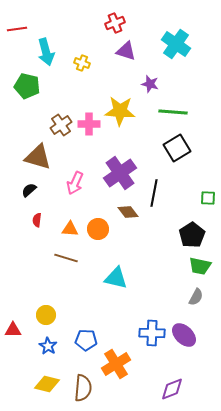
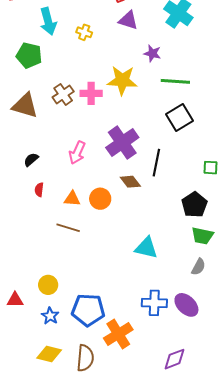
brown triangle: (38, 157) -> (25, 105), moved
cyan triangle: (116, 278) -> (146, 248), moved
blue pentagon: (86, 340) -> (88, 310), size x1.5

